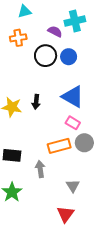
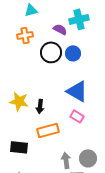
black arrow: (36, 102) -> (40, 106), moved
gray circle: (84, 143) -> (88, 158), moved
orange rectangle: (59, 146) -> (48, 130), moved
gray arrow: (40, 169) -> (66, 160), moved

